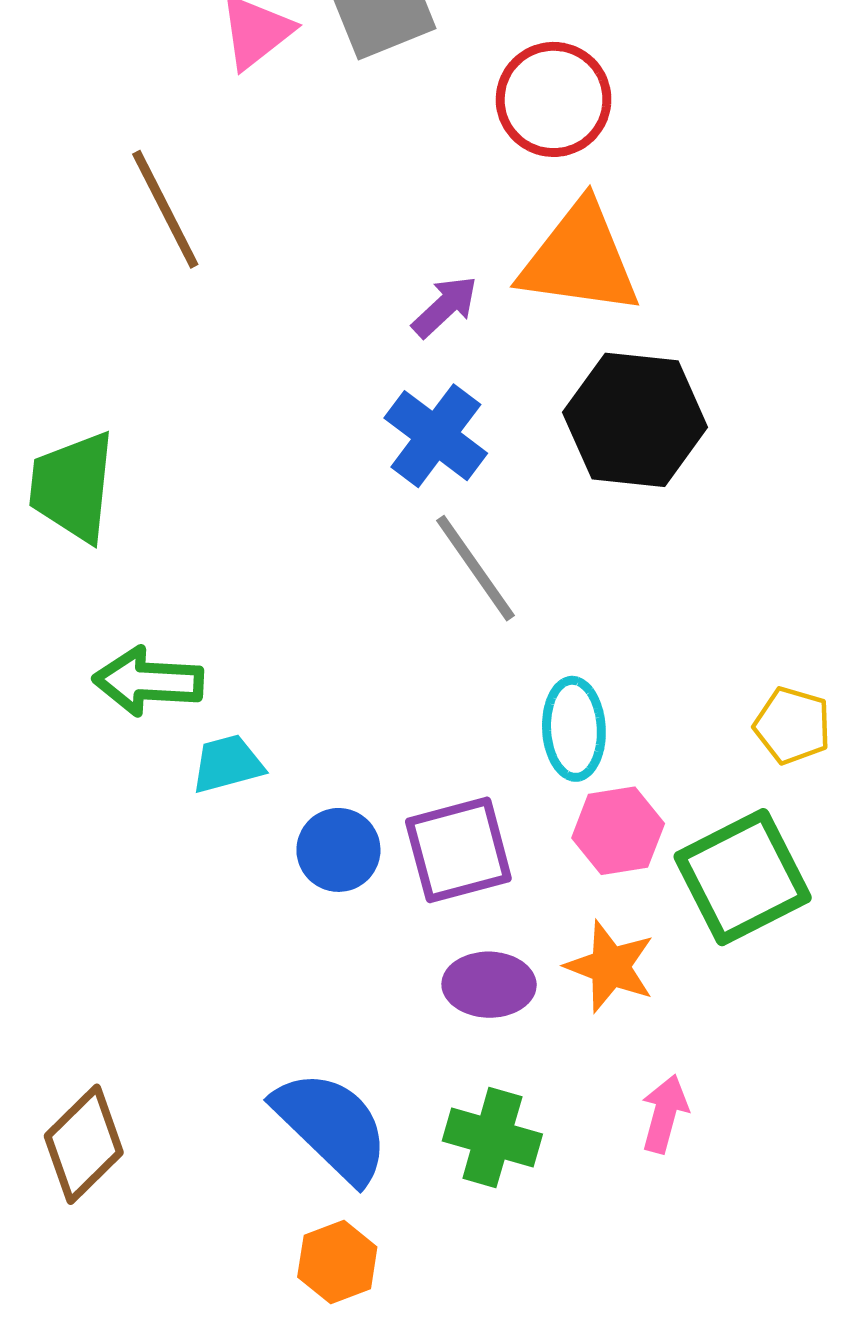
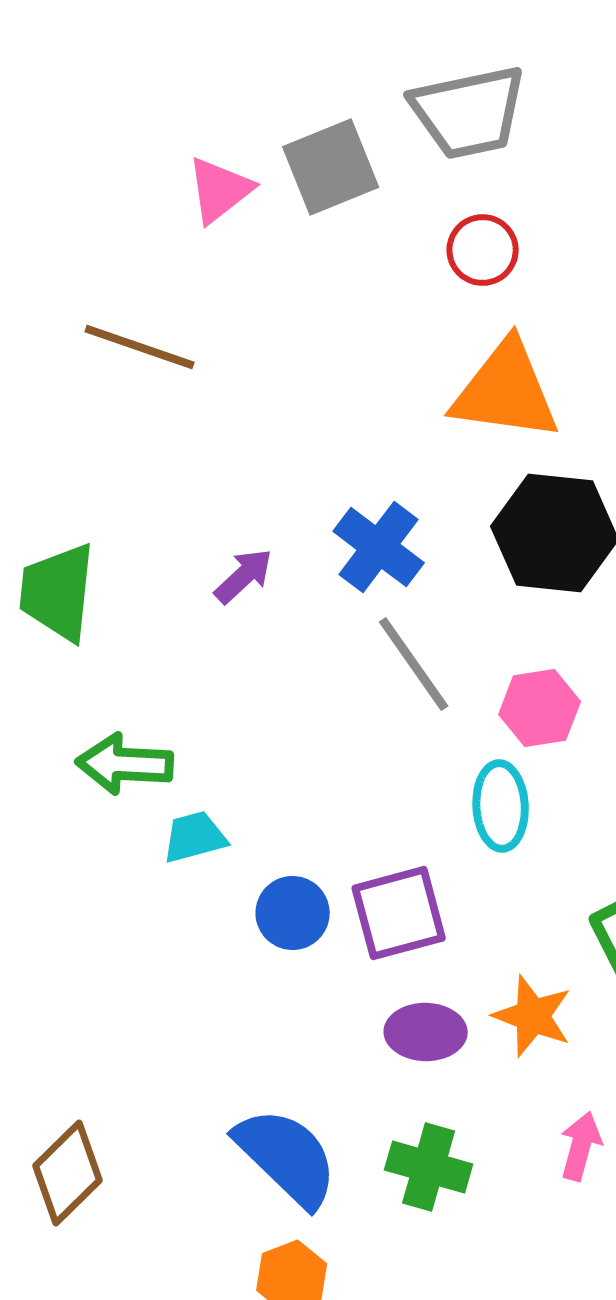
red circle: (554, 99) -> (483, 250), size x0.7
brown line: (165, 209) -> (140, 347), turned -44
purple arrow: (445, 307) -> (244, 576), moved
pink hexagon: (618, 831) -> (540, 708), moved

